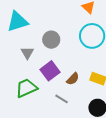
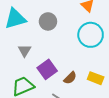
gray circle: (51, 40) -> (48, 21), moved

